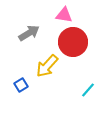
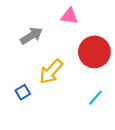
red circle: (73, 42) -> (94, 52), moved

